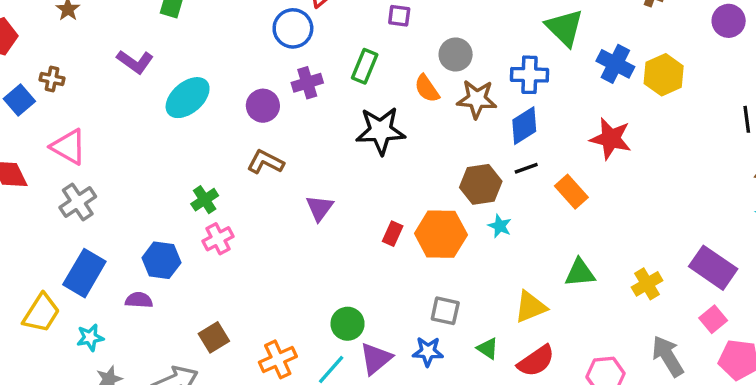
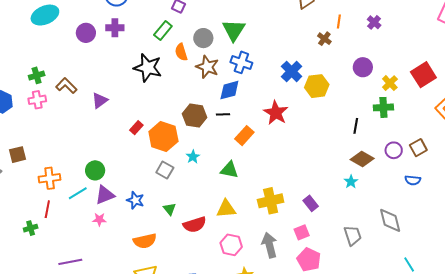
green triangle: (565, 28) -> (234, 30), moved
green rectangle: (365, 66) -> (163, 30), moved
brown L-shape: (265, 162) -> (66, 86), moved
orange rectangle: (571, 192) -> (244, 136), turned 66
cyan star: (500, 226) -> (193, 157), moved
purple rectangle: (713, 268) -> (311, 203), size x0.6
green triangle: (580, 273) -> (229, 170), moved
yellow cross: (647, 284) -> (271, 201), size x1.4
yellow triangle: (530, 307) -> (226, 209), moved
gray square: (445, 311) -> (165, 170), moved

